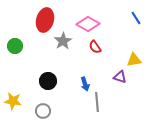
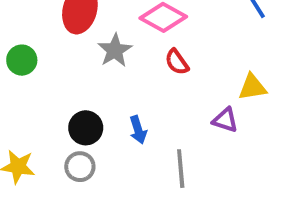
blue arrow: (85, 84) -> (138, 130), moved
gray circle: (43, 111) -> (80, 167), moved

